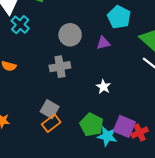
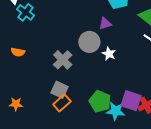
gray circle: (70, 35) -> (89, 42), moved
gray cross: (60, 67) -> (63, 60), moved, turned -30
white star: (103, 87) -> (109, 54), moved

